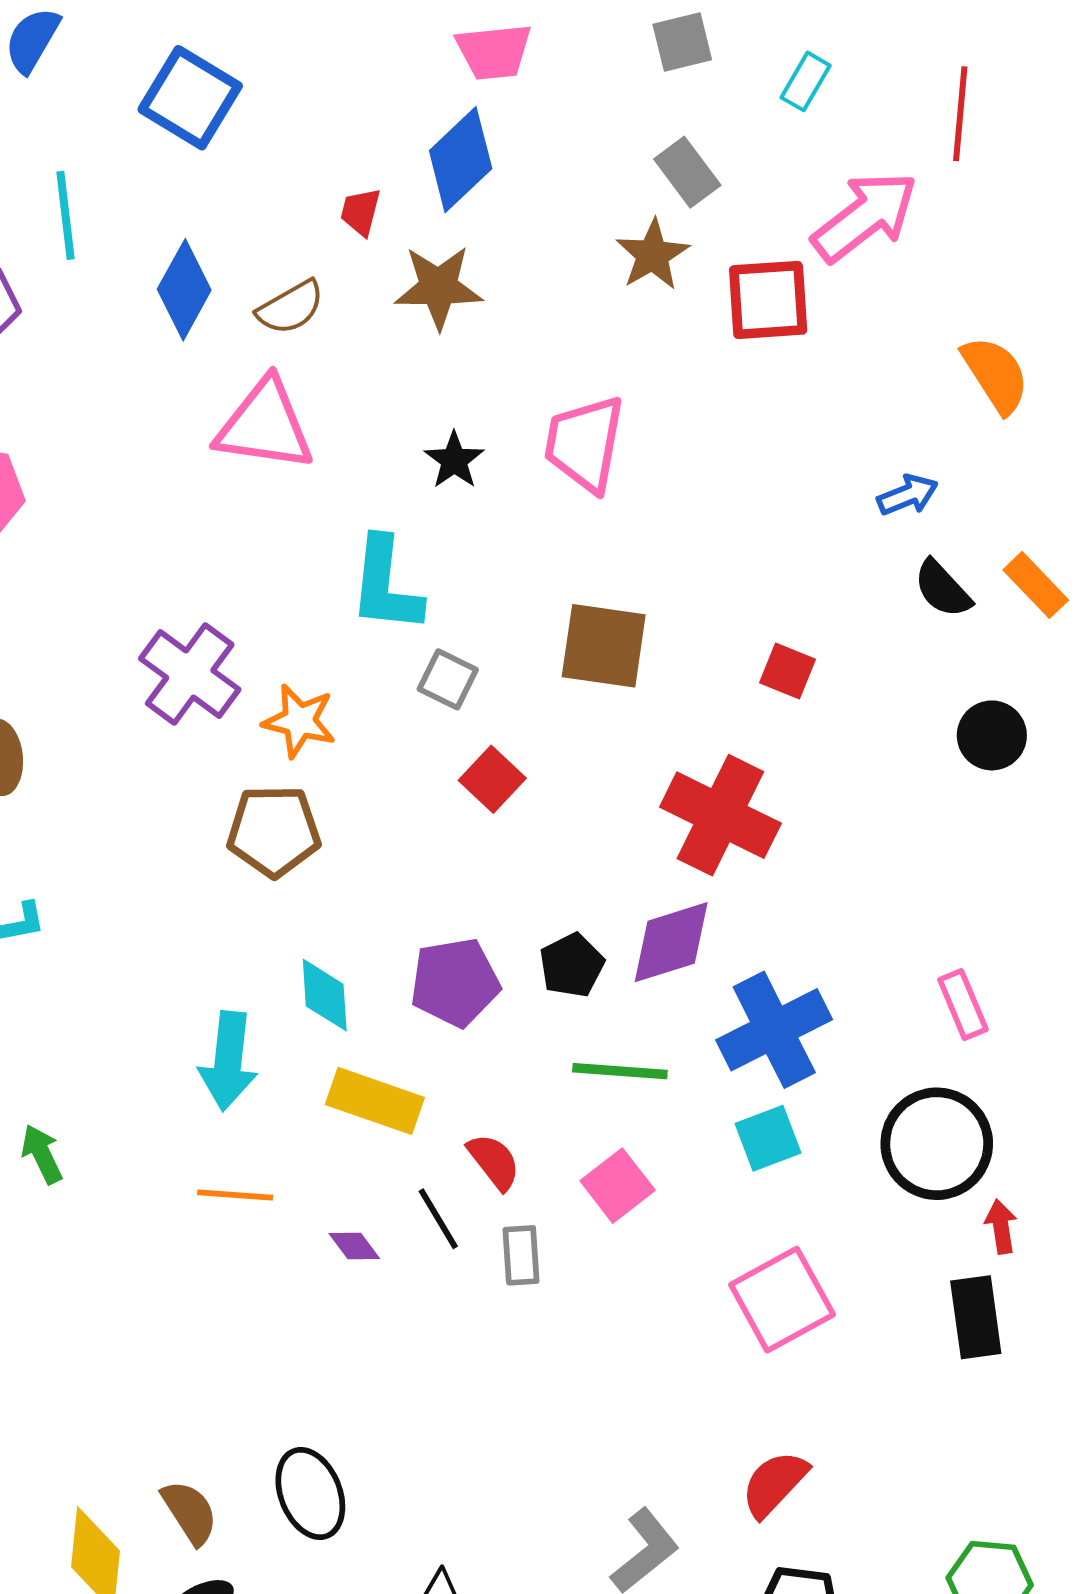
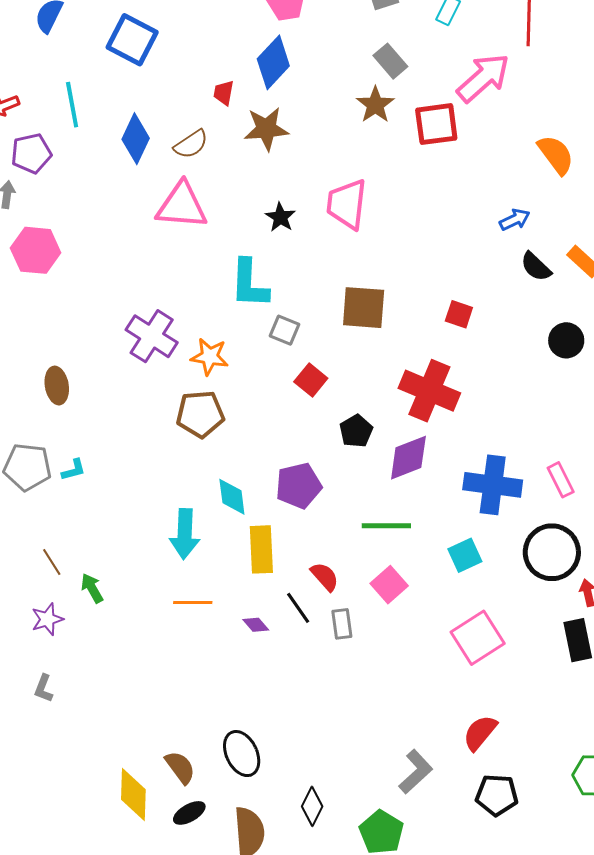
black pentagon: (572, 965) -> (356, 431), moved
blue cross: (774, 1030) -> (493, 485), moved, turned 38
yellow rectangle: (375, 1101) -> (261, 549), turned 72

